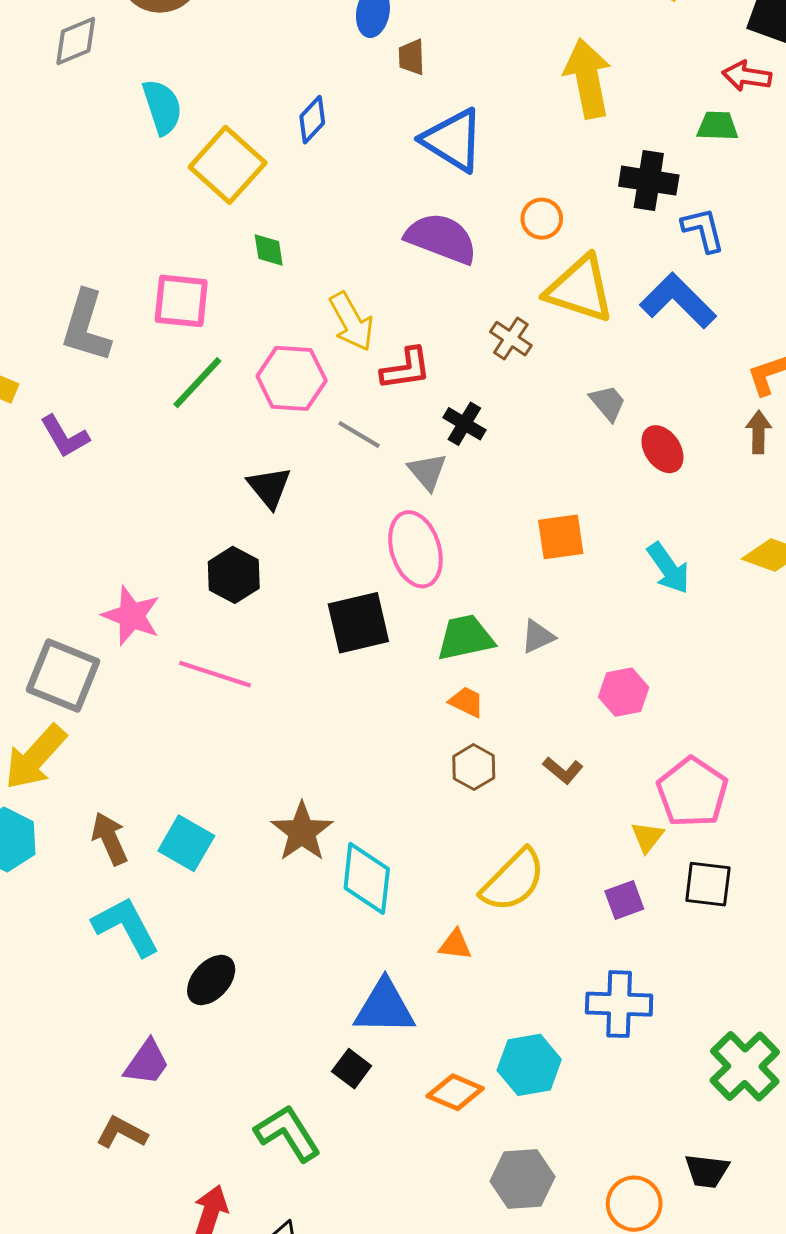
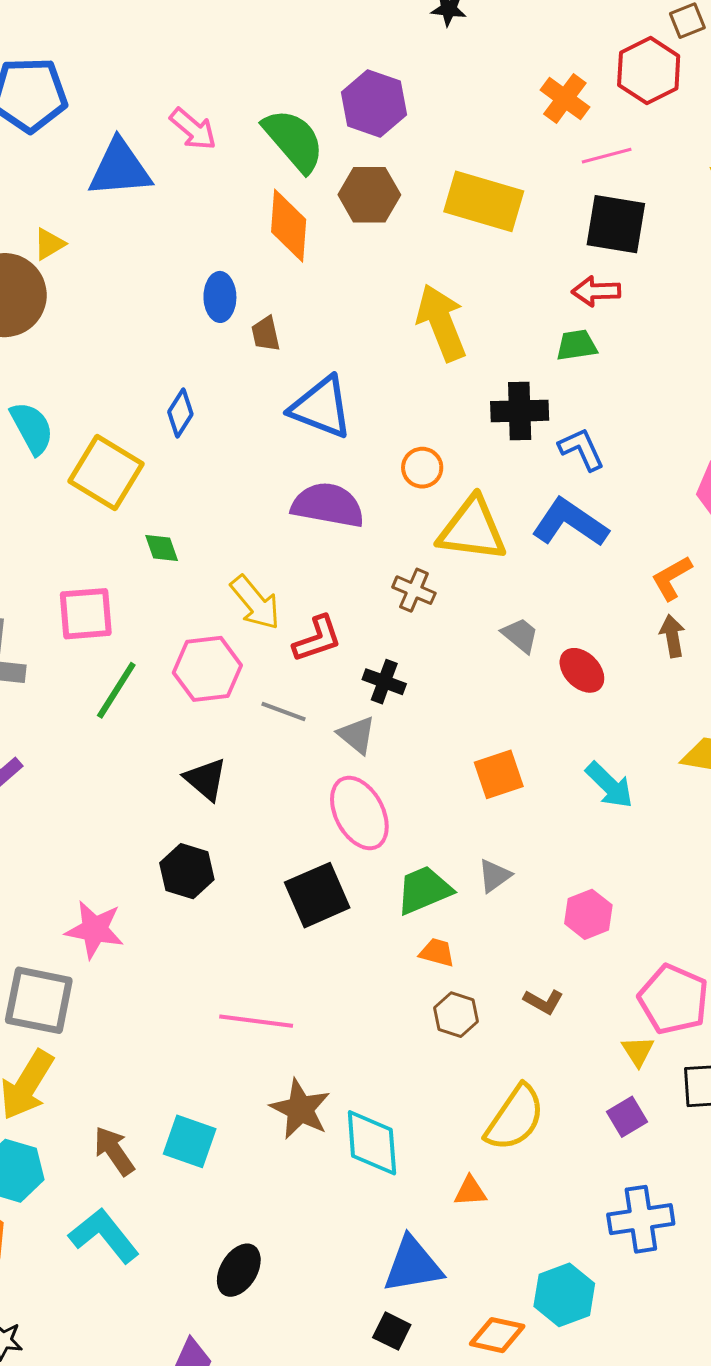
pink line: (215, 674) -> (256, 1021), moved
cyan L-shape: (126, 926) -> (104, 1235), moved

